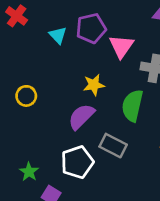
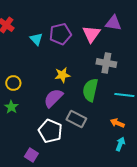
pink triangle: (121, 46) -> (91, 34), moved
white pentagon: (77, 162) -> (50, 131), turned -30
green star: (29, 172) -> (11, 107), moved

